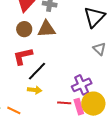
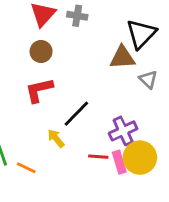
brown triangle: (46, 29) -> (122, 57), moved
black line: (37, 71) -> (76, 114), moved
yellow arrow: (35, 90) -> (56, 138), turned -136

